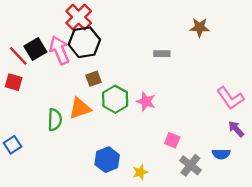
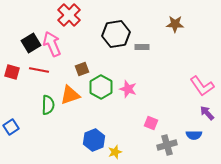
black hexagon: (84, 42) -> (116, 34), moved
red line: (18, 56) -> (39, 70), moved, turned -36
gray cross: (190, 165) -> (167, 145), turned 36
yellow star: (140, 172) -> (115, 152), moved

